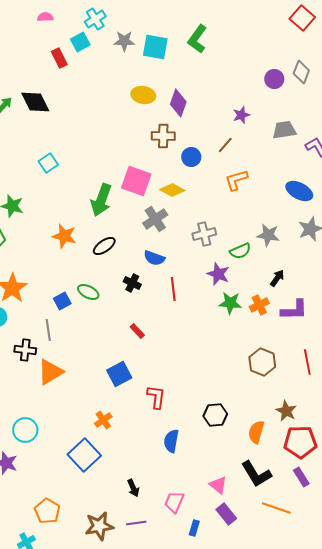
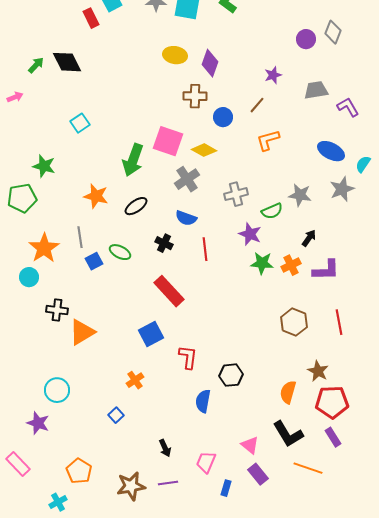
gray line: (48, 330) -> (80, 237), moved
red rectangle: (137, 331) -> (169, 291), size x2.0
black hexagon: (215, 415) -> (231, 375), moved
blue square: (84, 455) -> (116, 415), size x0.5

